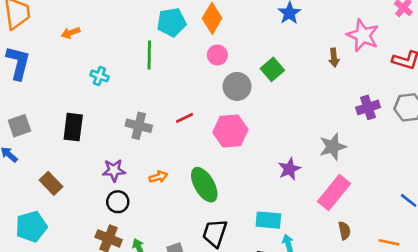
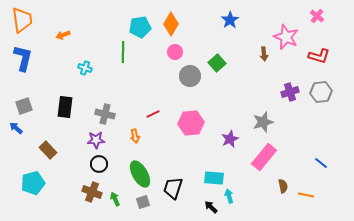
red line: (185, 118) -> (153, 114), moved
gray cross: (139, 126) -> (105, 114), moved
pink hexagon: (230, 131) -> (191, 123), moved
orange arrow: (158, 177) -> (135, 136), moved, turned 96
green ellipse: (204, 185) -> (140, 174), moved
brown semicircle: (344, 231) -> (283, 186), moved

